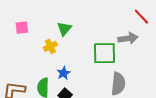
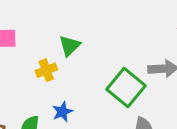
green square: (104, 53) -> (126, 88), turned 35

